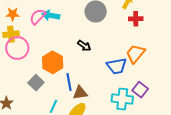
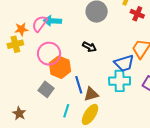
orange star: (13, 14) -> (21, 29), moved
red cross: (136, 19) -> (137, 14), turned 32
pink circle: (17, 48) -> (49, 54), moved
cyan cross: (122, 99) -> (120, 81), moved

